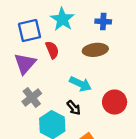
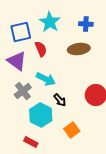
purple triangle: (25, 63) -> (17, 61), turned -35
cyan arrow: (81, 84) -> (46, 79), moved

